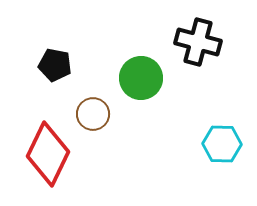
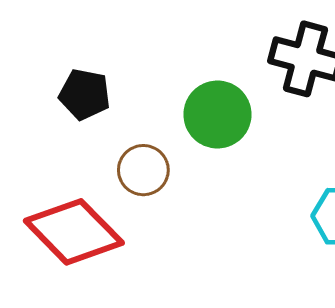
red diamond: (48, 154) -> (74, 232), turned -70

